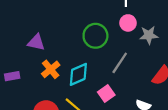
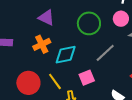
purple triangle: (36, 42) -> (46, 18), moved

